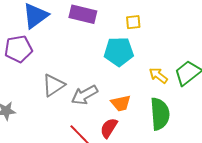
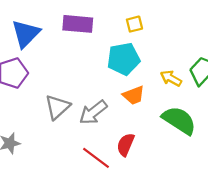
orange trapezoid: (121, 103) -> (134, 95), moved
green semicircle: (160, 114) -> (179, 120), turned -44

